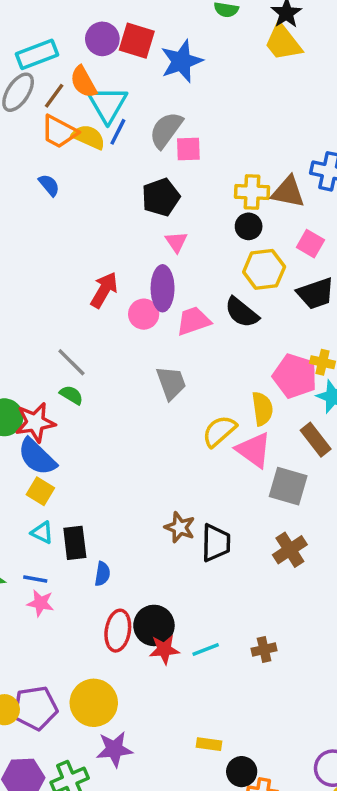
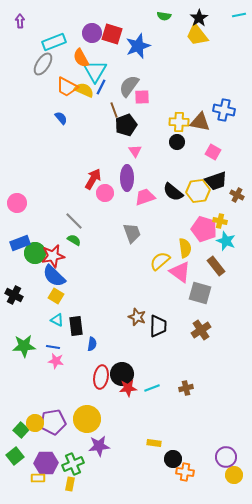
brown line: (54, 96) -> (114, 110), moved, turned -56
yellow hexagon: (264, 269) -> (198, 191), moved
pink circle: (144, 314) -> (105, 193), moved

